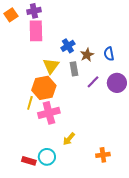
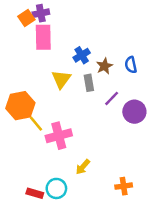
orange square: (11, 15) -> (26, 18), moved
purple circle: (117, 83) -> (134, 112), moved
orange hexagon: (44, 88) -> (20, 106), moved
yellow line: (30, 103) -> (36, 124), turned -56

